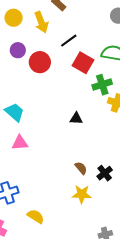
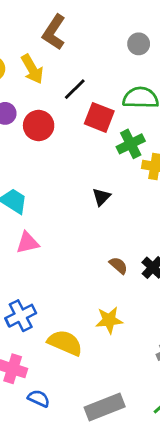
black triangle: (76, 118) -> (101, 197), turned -40
yellow star: (82, 194) -> (109, 320), moved
yellow semicircle: (36, 216) -> (65, 343), size x1.4

